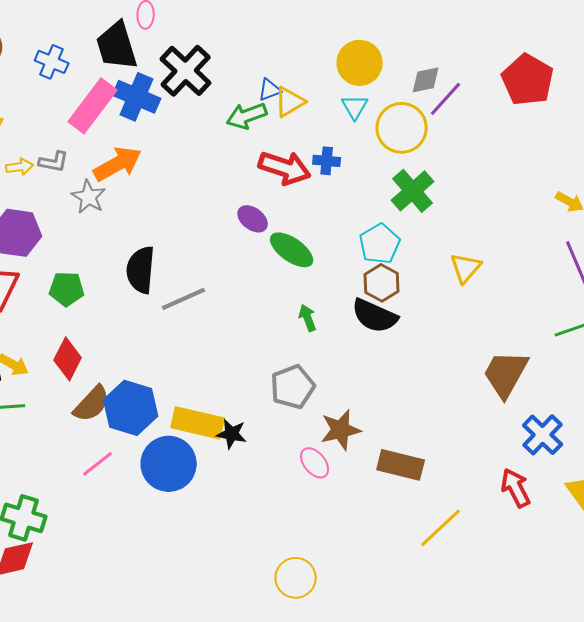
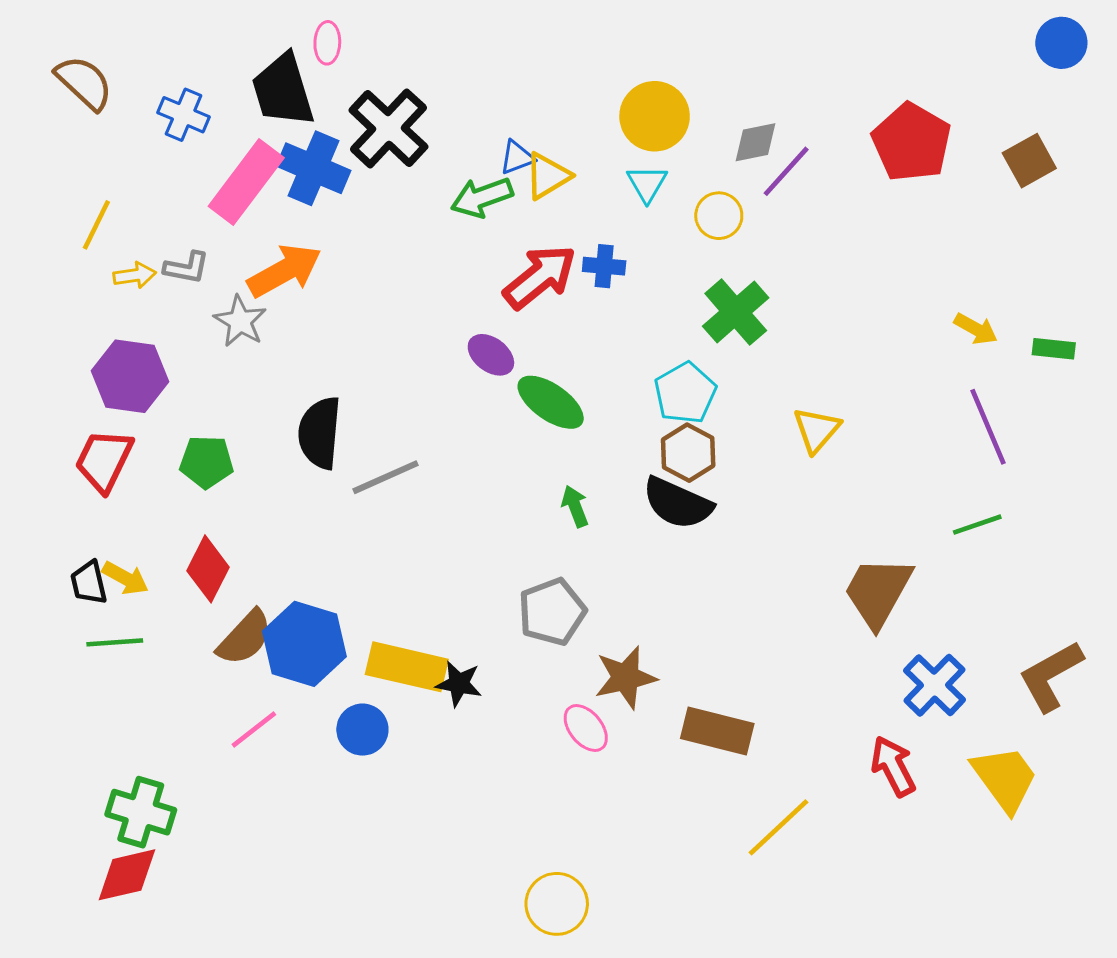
yellow circle: (402, 128) -> (719, 216), size x0.6
red arrow: (285, 168) -> (540, 277), turned -57
blue circle: (169, 464) -> (362, 730), size x0.6

